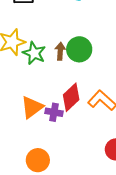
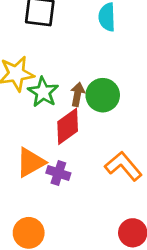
red diamond: (71, 97) -> (68, 126), moved

